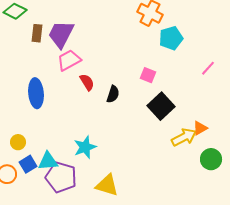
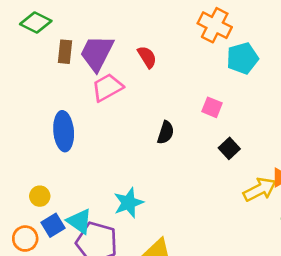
red semicircle: (87, 82) -> (147, 57), moved
black square: (161, 106) -> (229, 148), size x0.6
cyan triangle: (48, 161) -> (80, 221), turned 40

